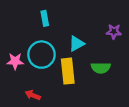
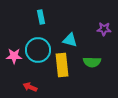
cyan triangle: (77, 44) -> (70, 40), turned 42

